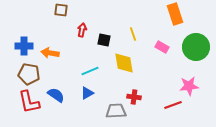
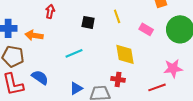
red arrow: (82, 30) -> (50, 11), moved
yellow diamond: (124, 63) -> (125, 54), moved
blue triangle: (87, 93) -> (76, 88), moved

